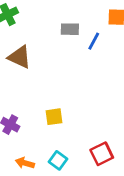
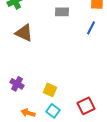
blue line: (94, 41) -> (91, 28), moved
yellow square: (54, 117) -> (50, 90), moved, turned 32

